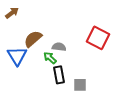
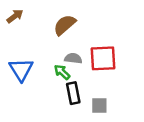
red square: (98, 38) -> (103, 58), moved, turned -30
brown semicircle: (33, 39) -> (65, 25), moved

